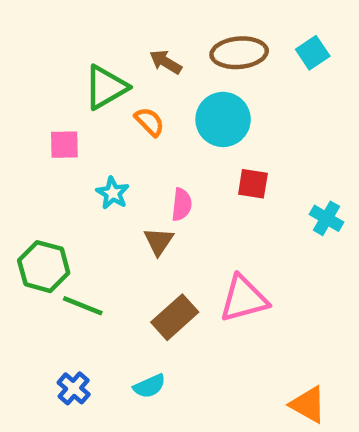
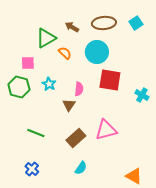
red square: (253, 184) -> (110, 80), size x1.6
green hexagon: (44, 267) -> (19, 87), moved
cyan semicircle: (149, 386) -> (81, 168), moved, turned -32

